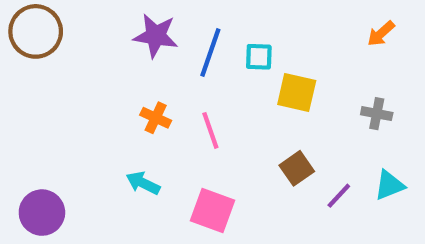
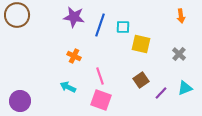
orange arrow: (381, 34) -> (181, 16), turned -56
gray cross: (377, 114) -> (179, 54), turned 32
pink line: (210, 130) -> (100, 76), moved

